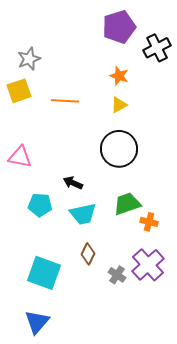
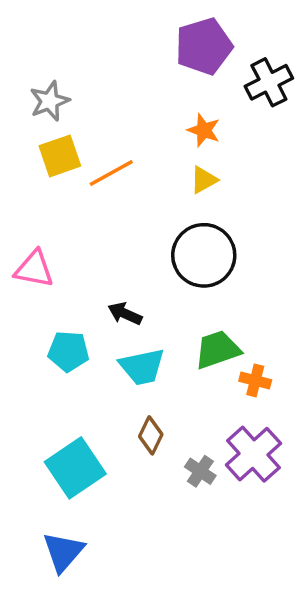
yellow square: (19, 91) -> (60, 156), moved
orange line: (65, 101) -> (111, 173), turned -32
cyan square: (44, 273) -> (75, 468), turned 36

